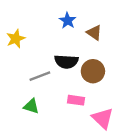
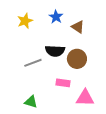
yellow star: (16, 39) -> (25, 21), moved
green triangle: (31, 106) -> (31, 102), moved
pink triangle: (103, 118) -> (85, 98), turned -42

